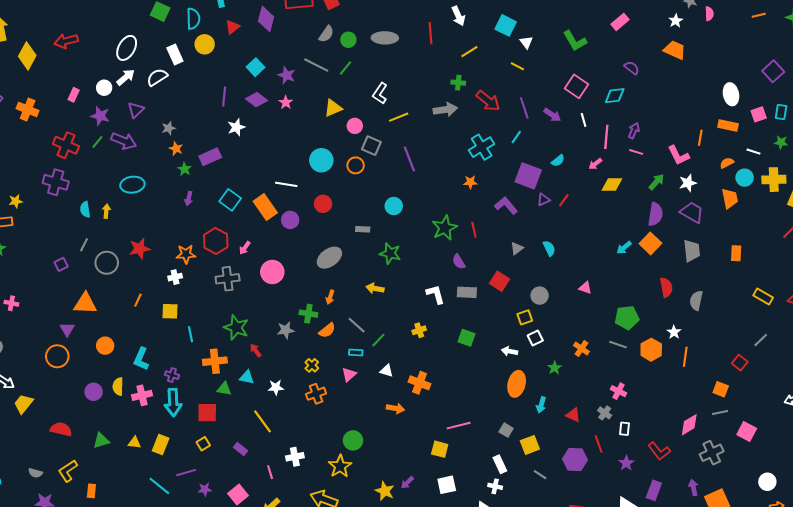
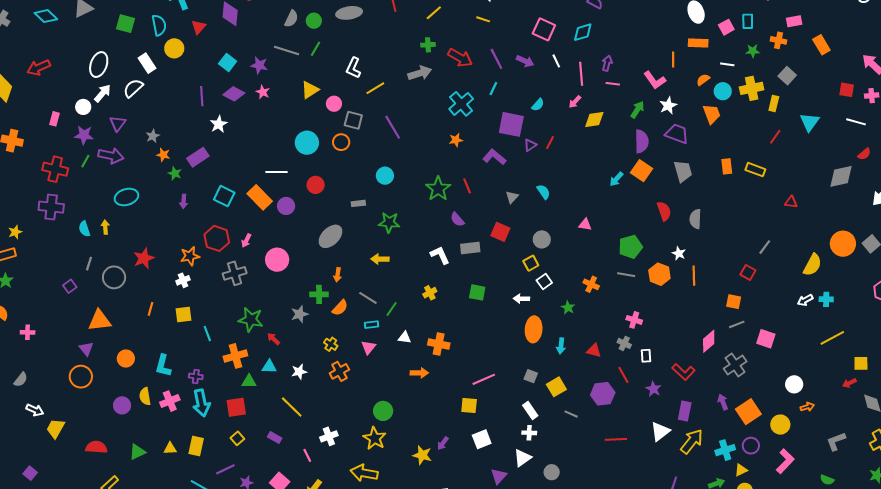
yellow rectangle: (763, 297) -> (755, 170), moved

